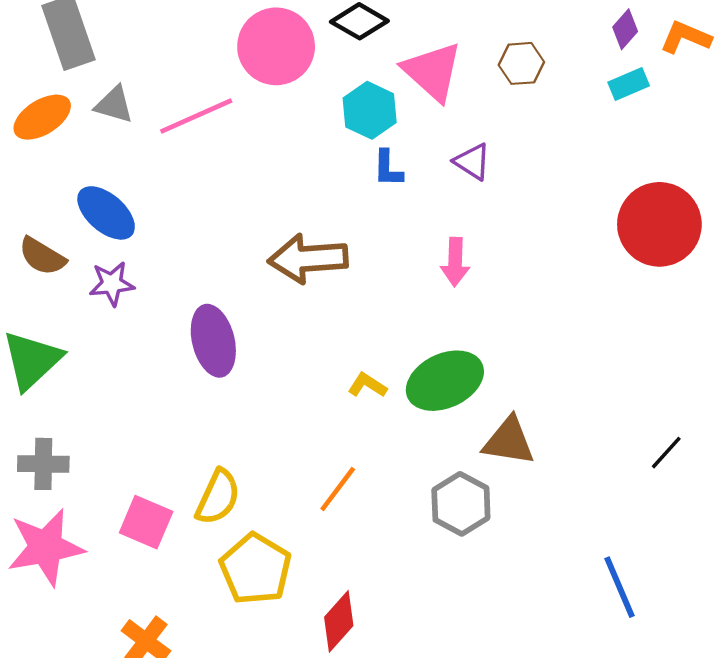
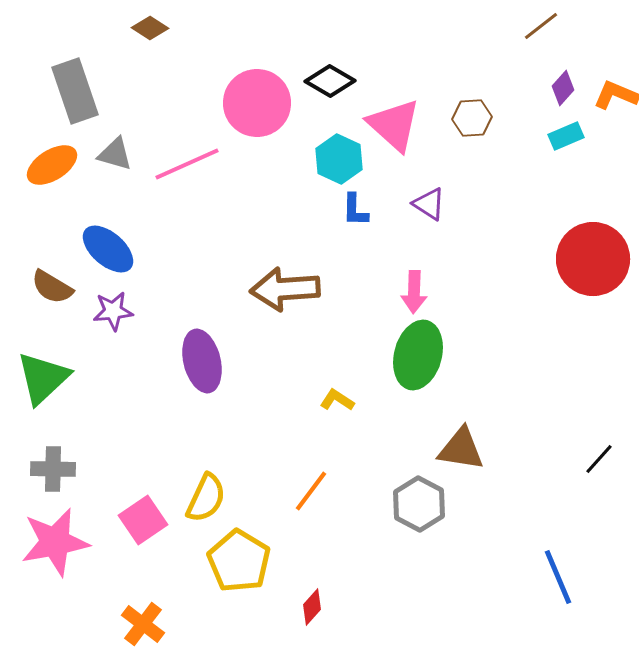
green ellipse: (445, 381) -> (418, 355), moved, turned -50
pink square: (146, 522) -> (143, 520), turned 33
red diamond: (339, 621) -> (312, 607), size x0.7

